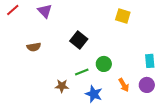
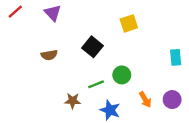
yellow square: (123, 16) -> (129, 23), moved, turned -35
brown semicircle: (34, 47) -> (49, 55), moved
cyan rectangle: (150, 61) -> (176, 57), moved

